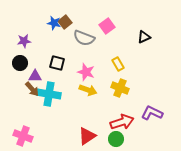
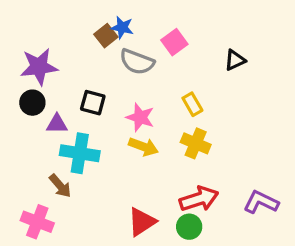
blue star: (54, 23) -> (122, 27), moved
purple star: (24, 41) -> (39, 67), size x1.6
brown arrow: (32, 89) -> (60, 186), moved
purple L-shape: (152, 113) -> (261, 202), moved

